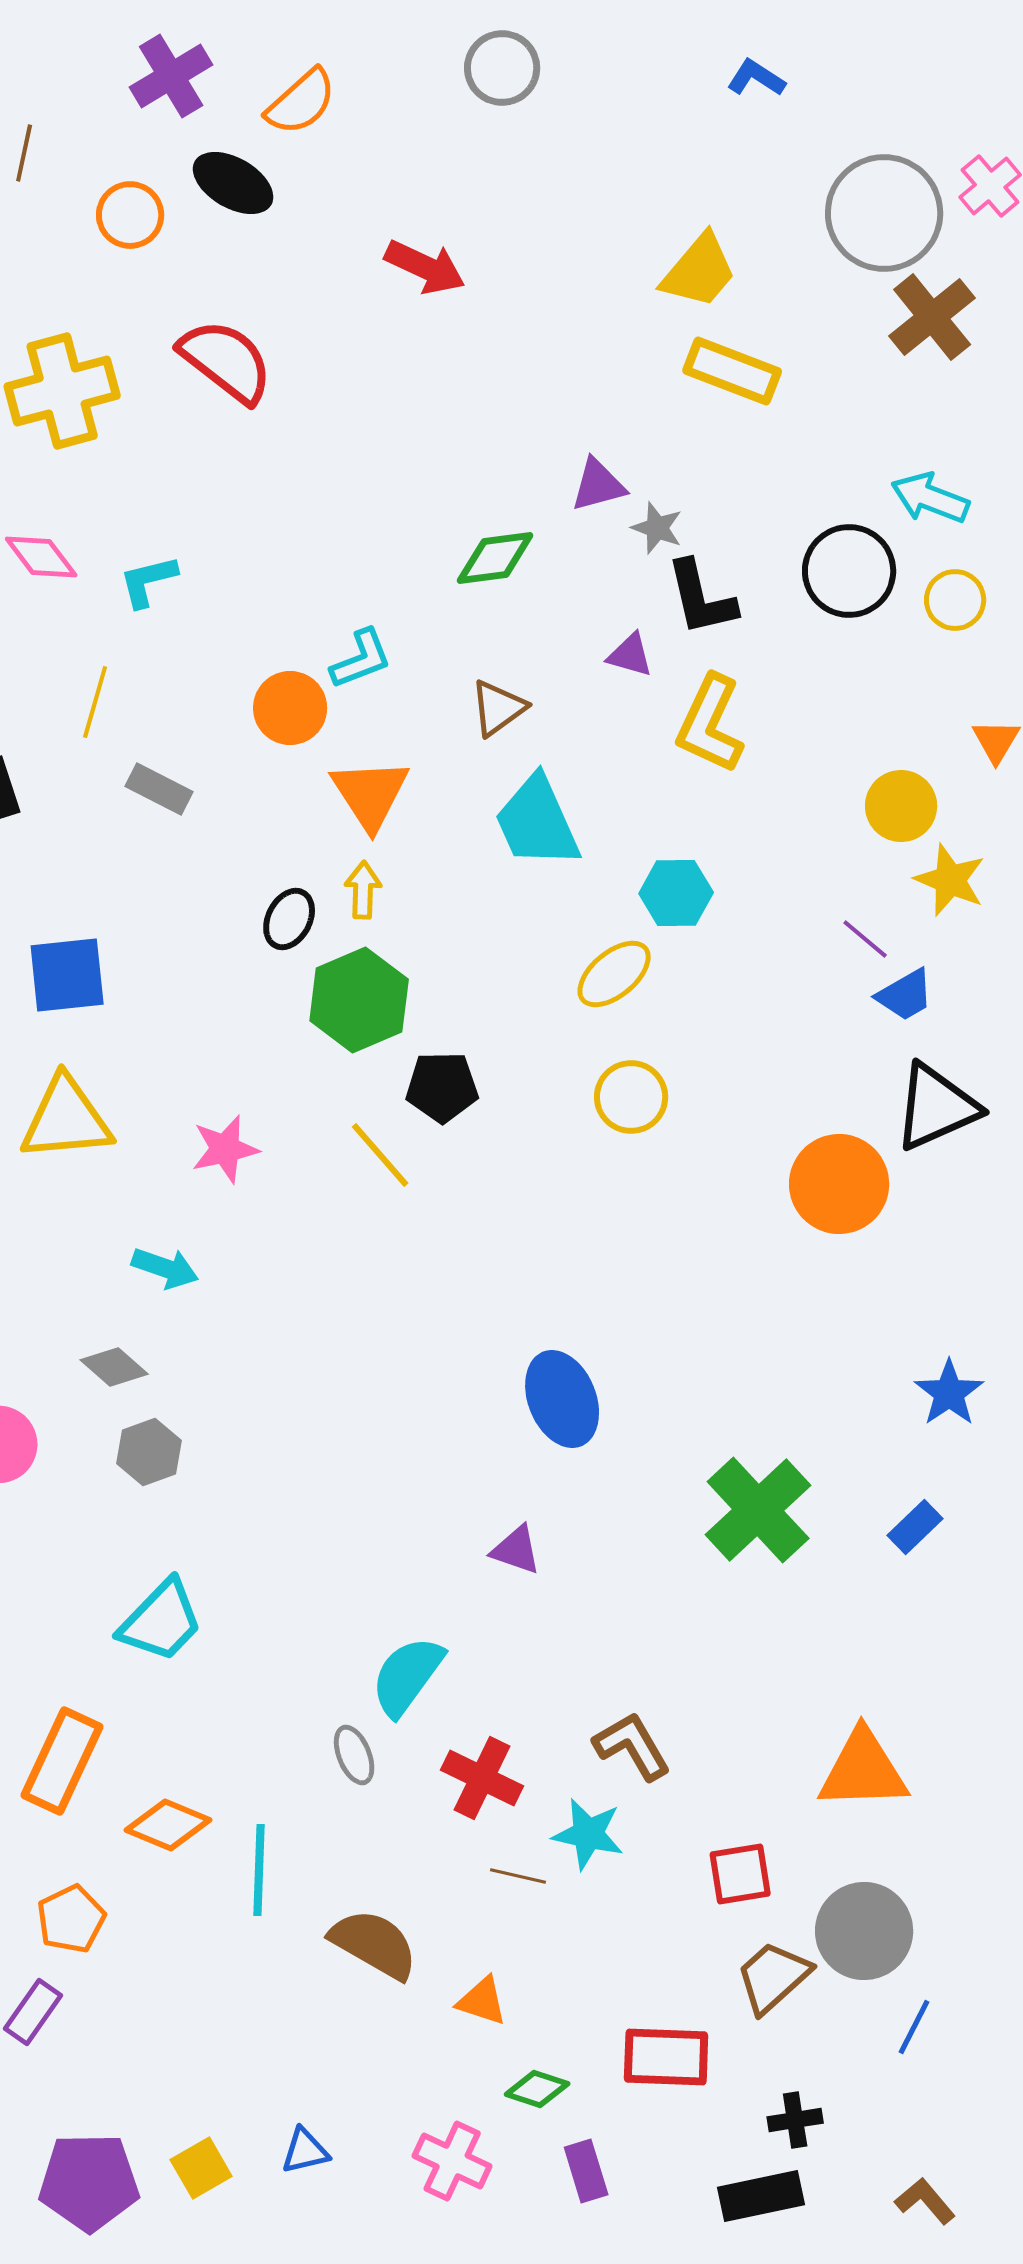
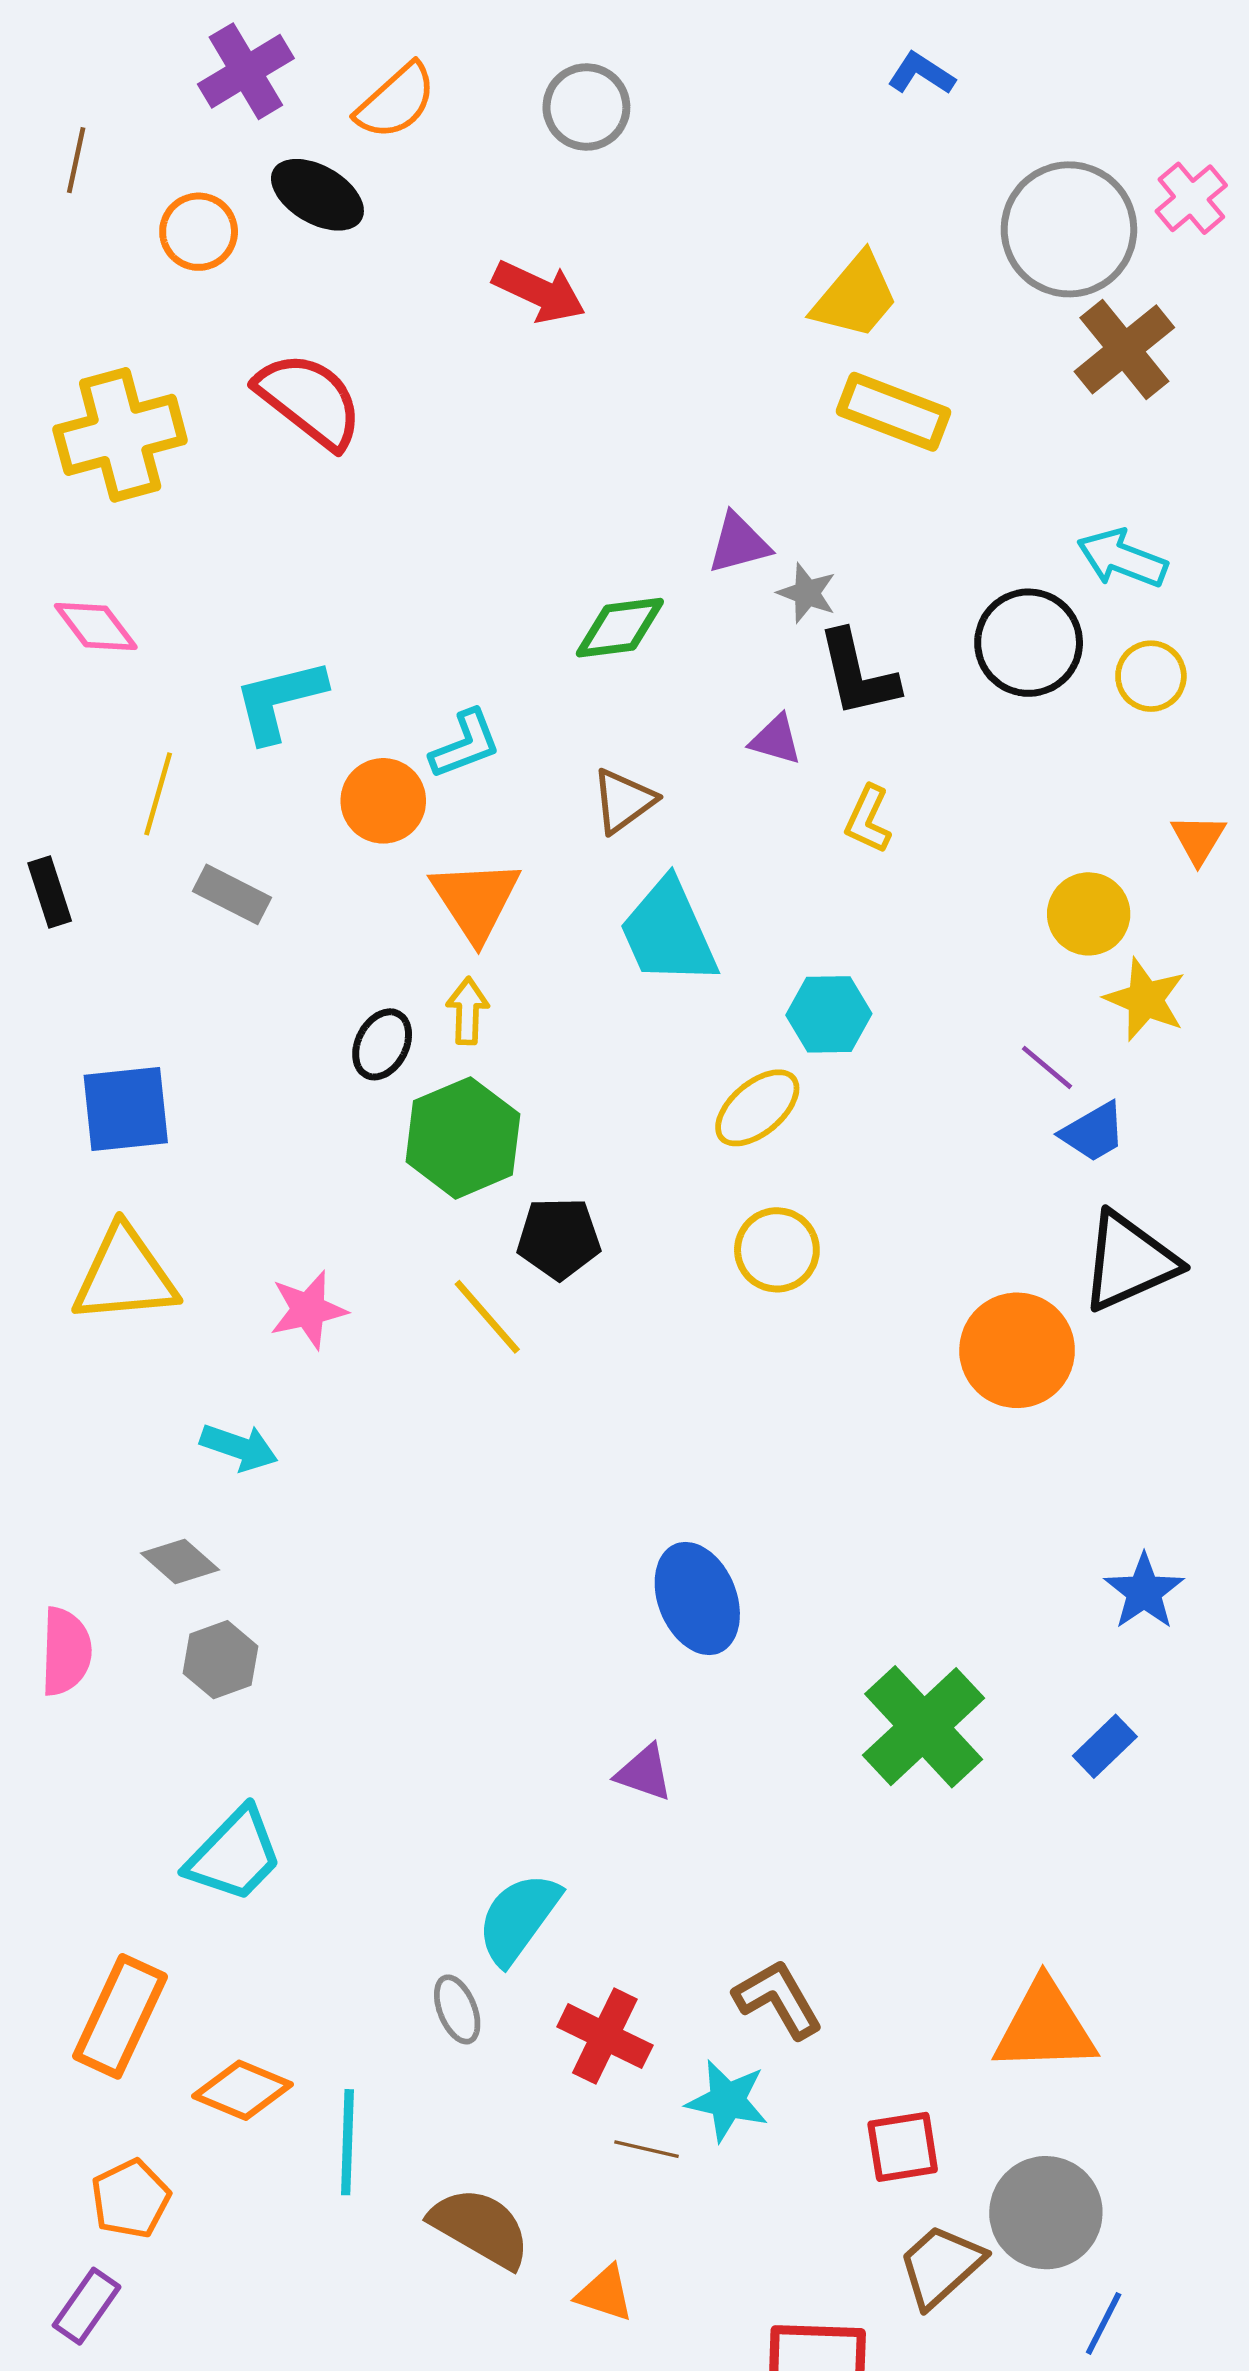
gray circle: (502, 68) -> (586, 107), moved
cyan L-shape: (148, 581) -> (279, 700), moved, size x1.4
yellow L-shape: (710, 724) -> (868, 819), size x0.6

